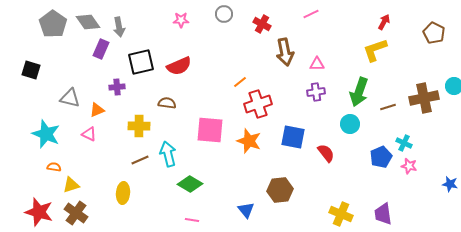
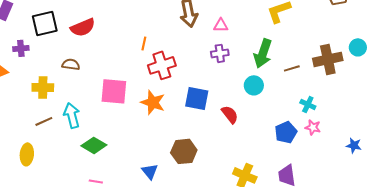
orange line: (240, 82) -> (144, 43), turned -40
blue pentagon: (381, 157) -> (286, 132), moved

